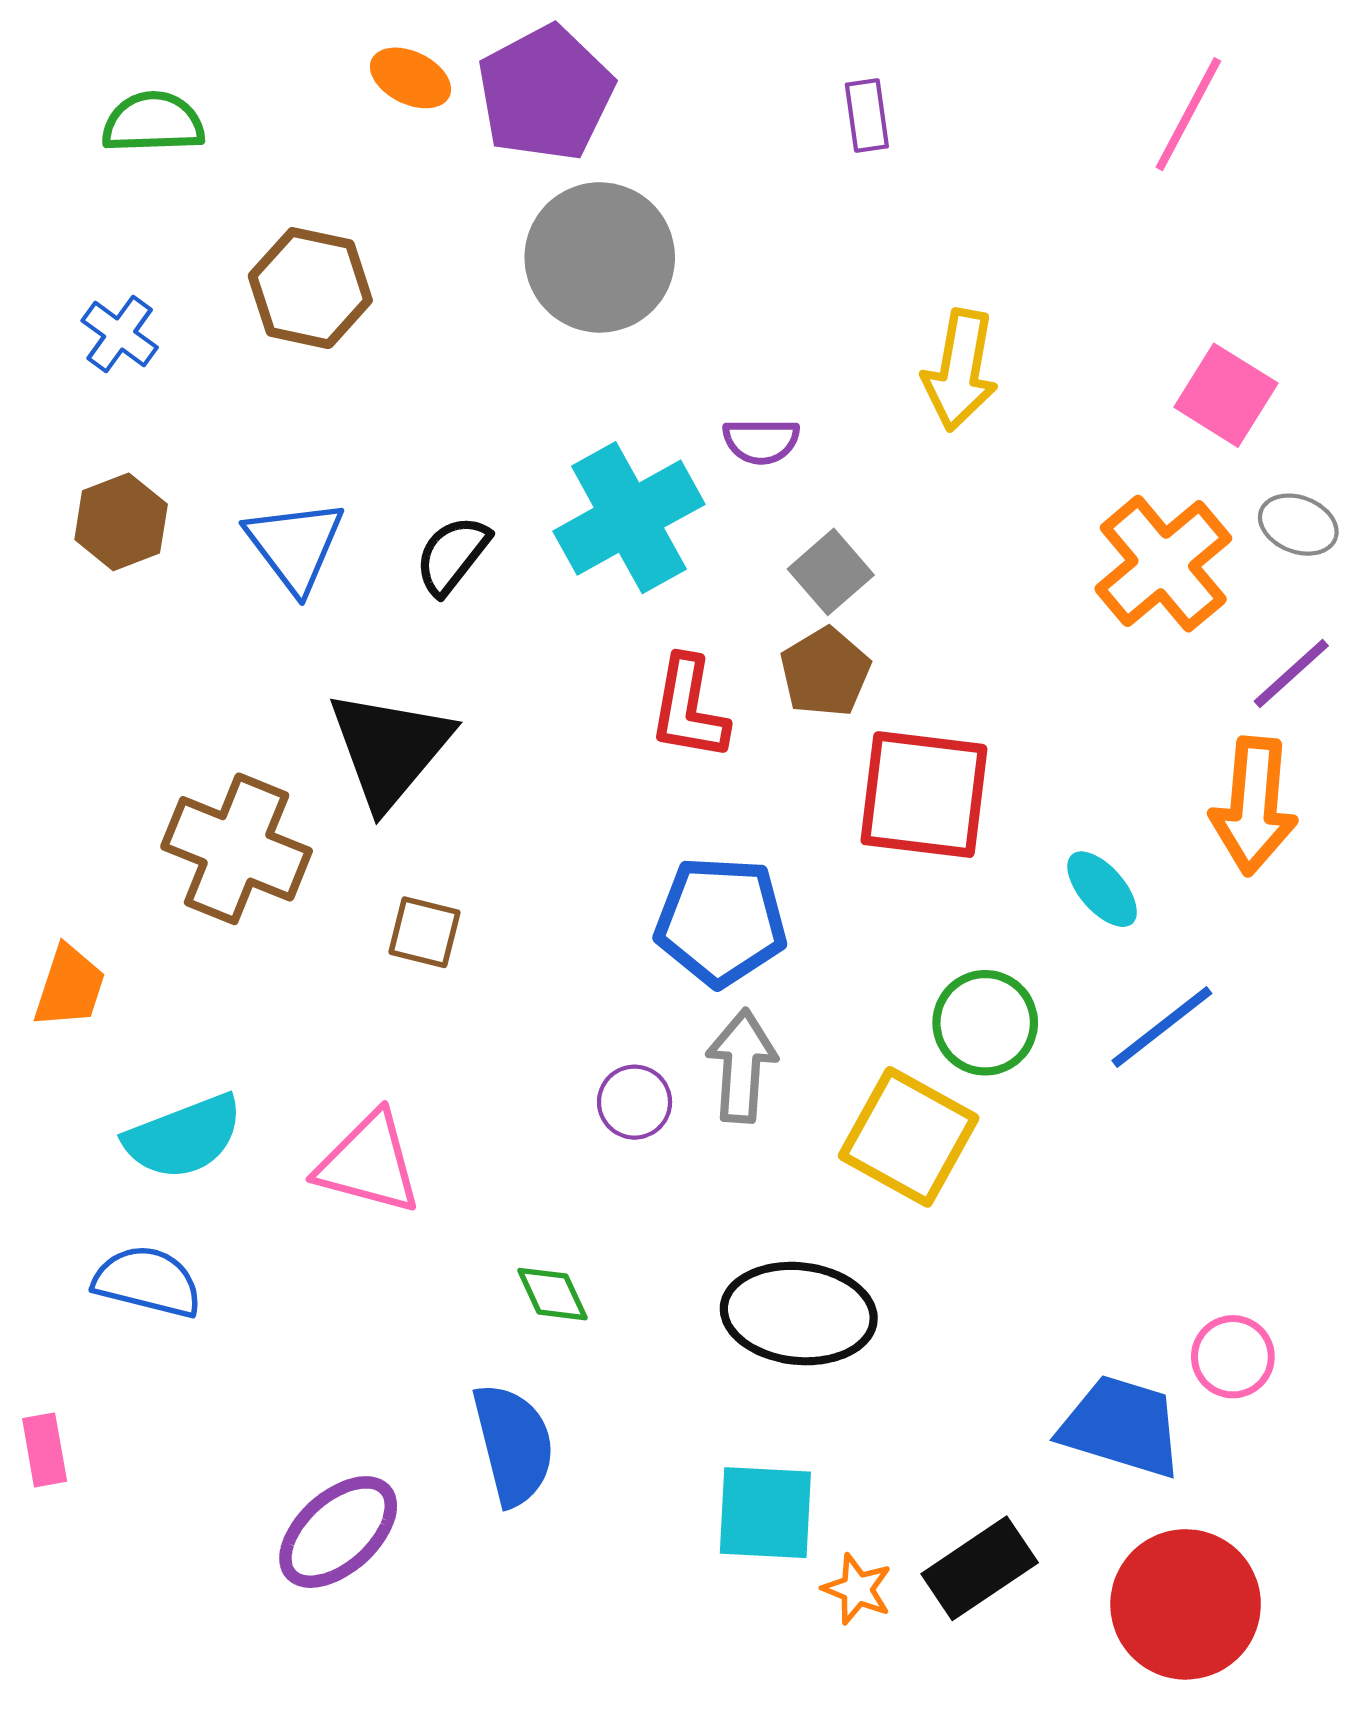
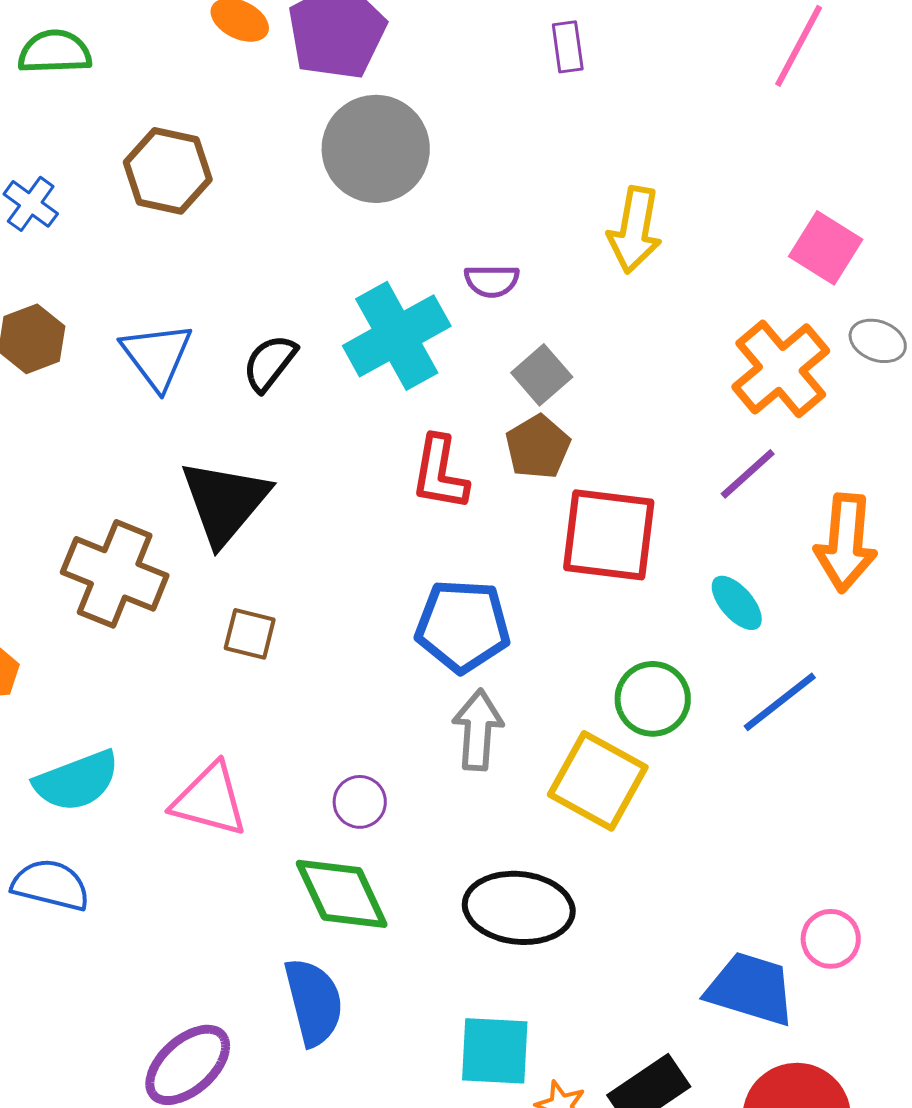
purple line: (1291, 673) -> (748, 474), moved
purple circle: (635, 1102) -> (360, 802), moved
green diamond: (552, 1294) -> (342, 894), size x1.8

